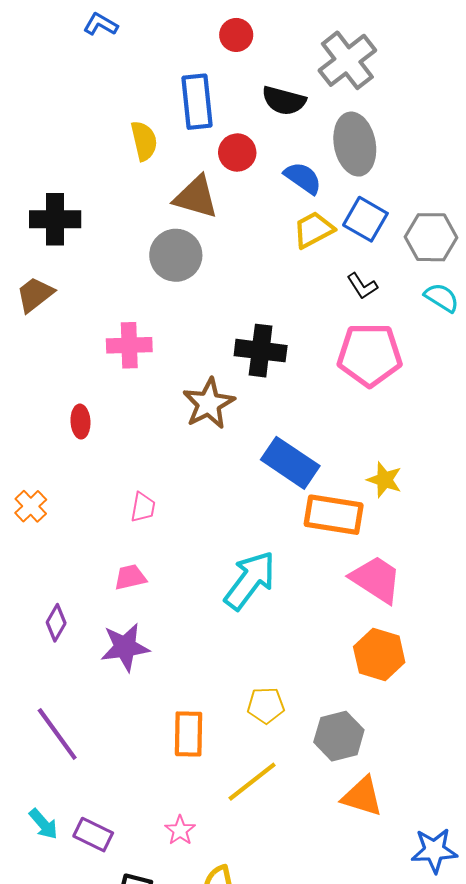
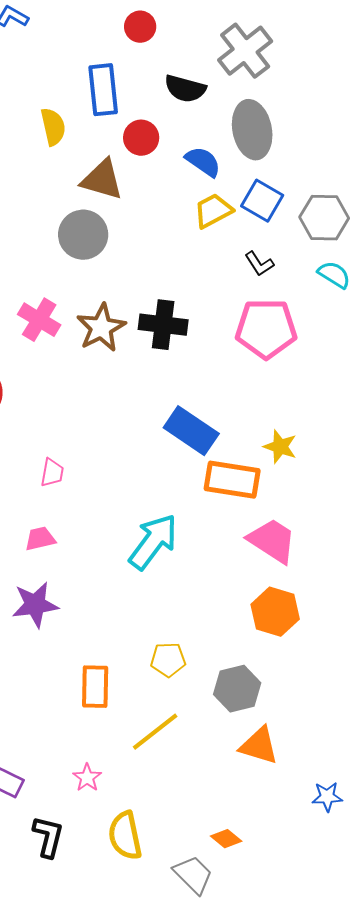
pink cross: (129, 345) -> (39, 320), turned 33
brown star: (209, 404) -> (101, 328), moved
blue star: (434, 850) -> (327, 797), size x0.7

